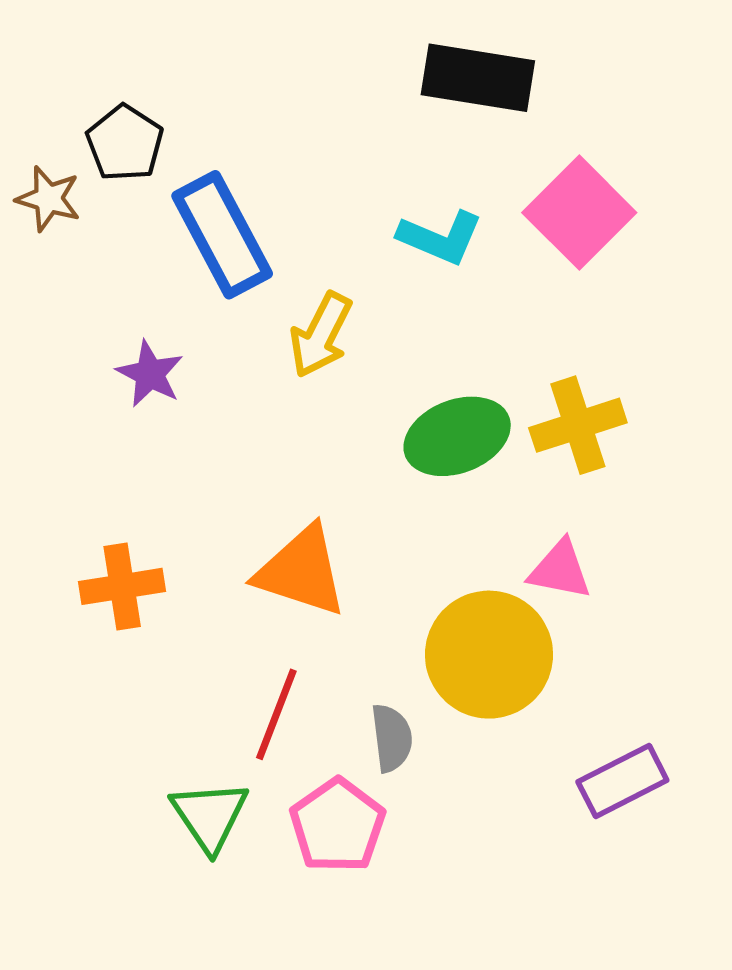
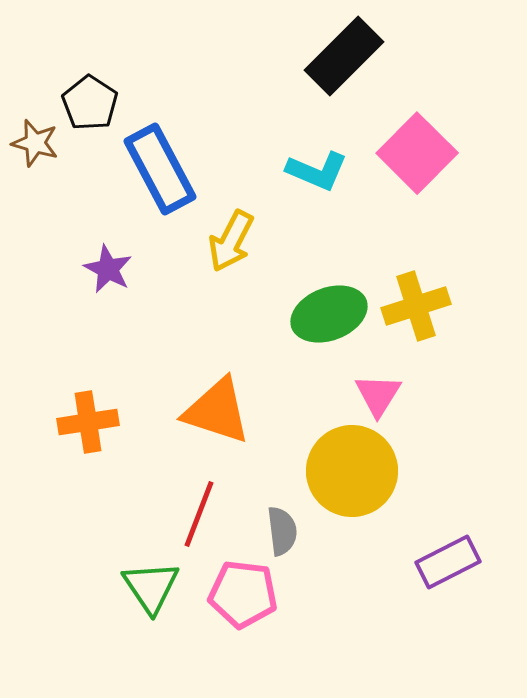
black rectangle: (478, 78) -> (344, 56), turned -54
pink triangle: (560, 570) -> (378, 395), moved, turned 51
pink pentagon: (338, 826) -> (243, 594), turned -30

